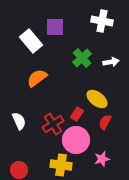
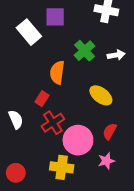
orange semicircle: (37, 78) -> (57, 72), moved, turned -45
red rectangle: (77, 114) -> (42, 99), moved
red semicircle: (105, 122) -> (110, 131), moved

